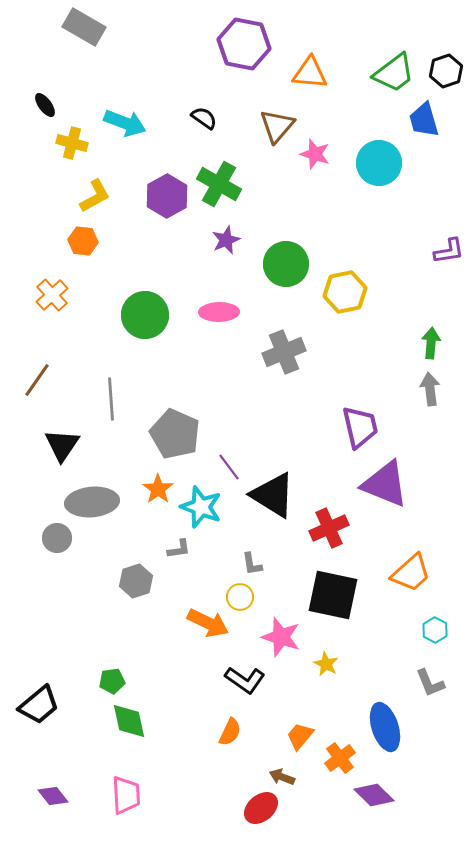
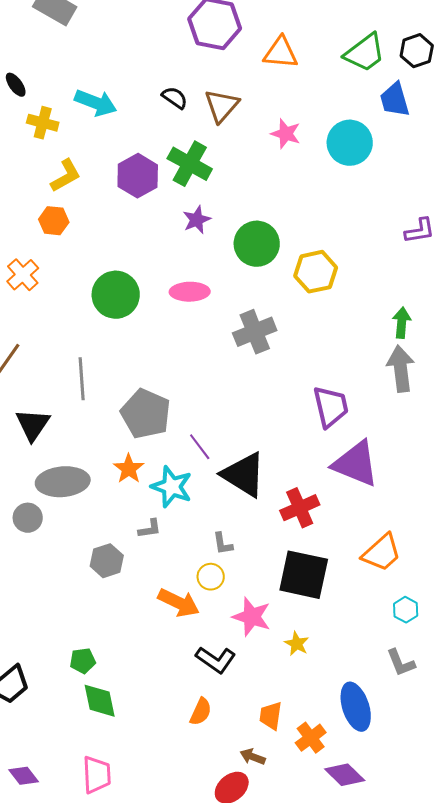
brown triangle: (277, 126) -> (222, 106), moved
gray arrow: (430, 389) -> (401, 369), size x1.4
orange trapezoid: (300, 736) -> (271, 716), turned -32

